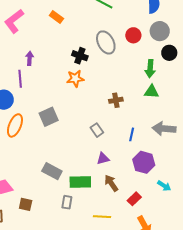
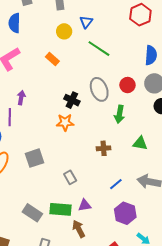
green arrow: (150, 69) -> (119, 114), moved
gray rectangle: (97, 130) -> (70, 177), moved
blue line: (132, 134) -> (116, 184), turned 32
green rectangle: (80, 182) -> (61, 209), moved
brown arrow: (111, 183) -> (79, 229), moved

